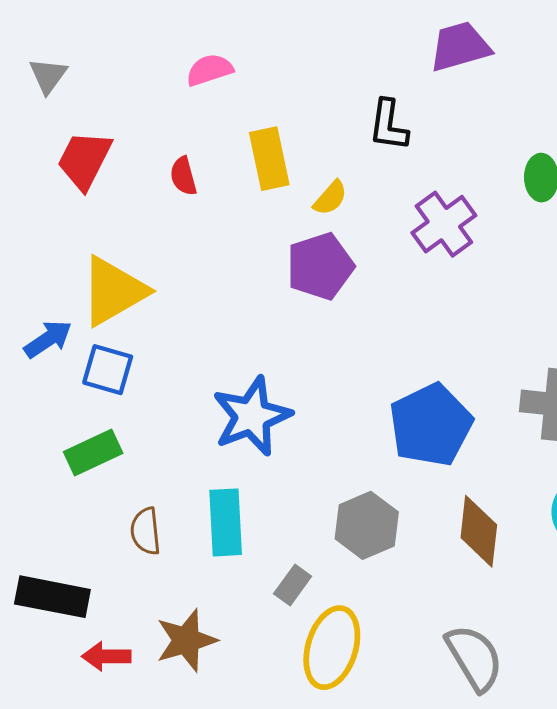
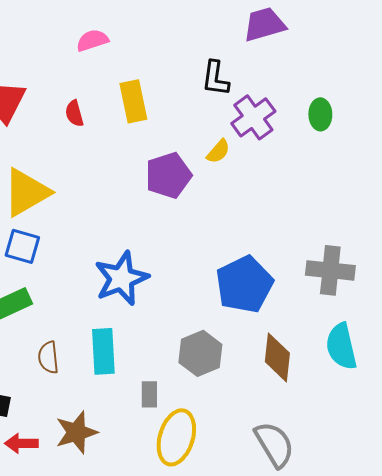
yellow semicircle: (330, 198) -> (218, 151), moved
purple cross: (444, 224) -> (253, 117), moved
gray rectangle: (293, 585) -> (149, 394), turned -36

